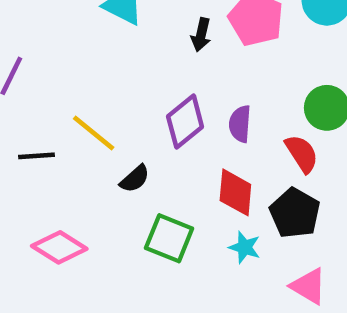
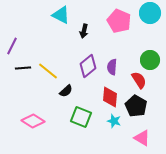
black arrow: (201, 35) -> (84, 31), moved
black line: (36, 156) -> (23, 68), moved

